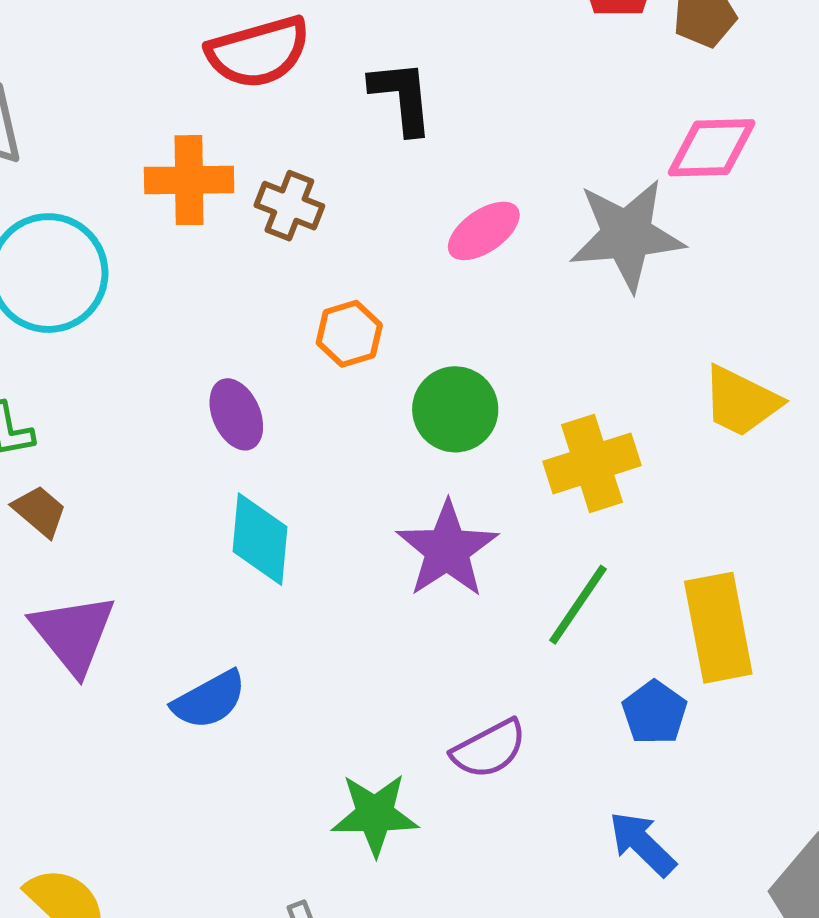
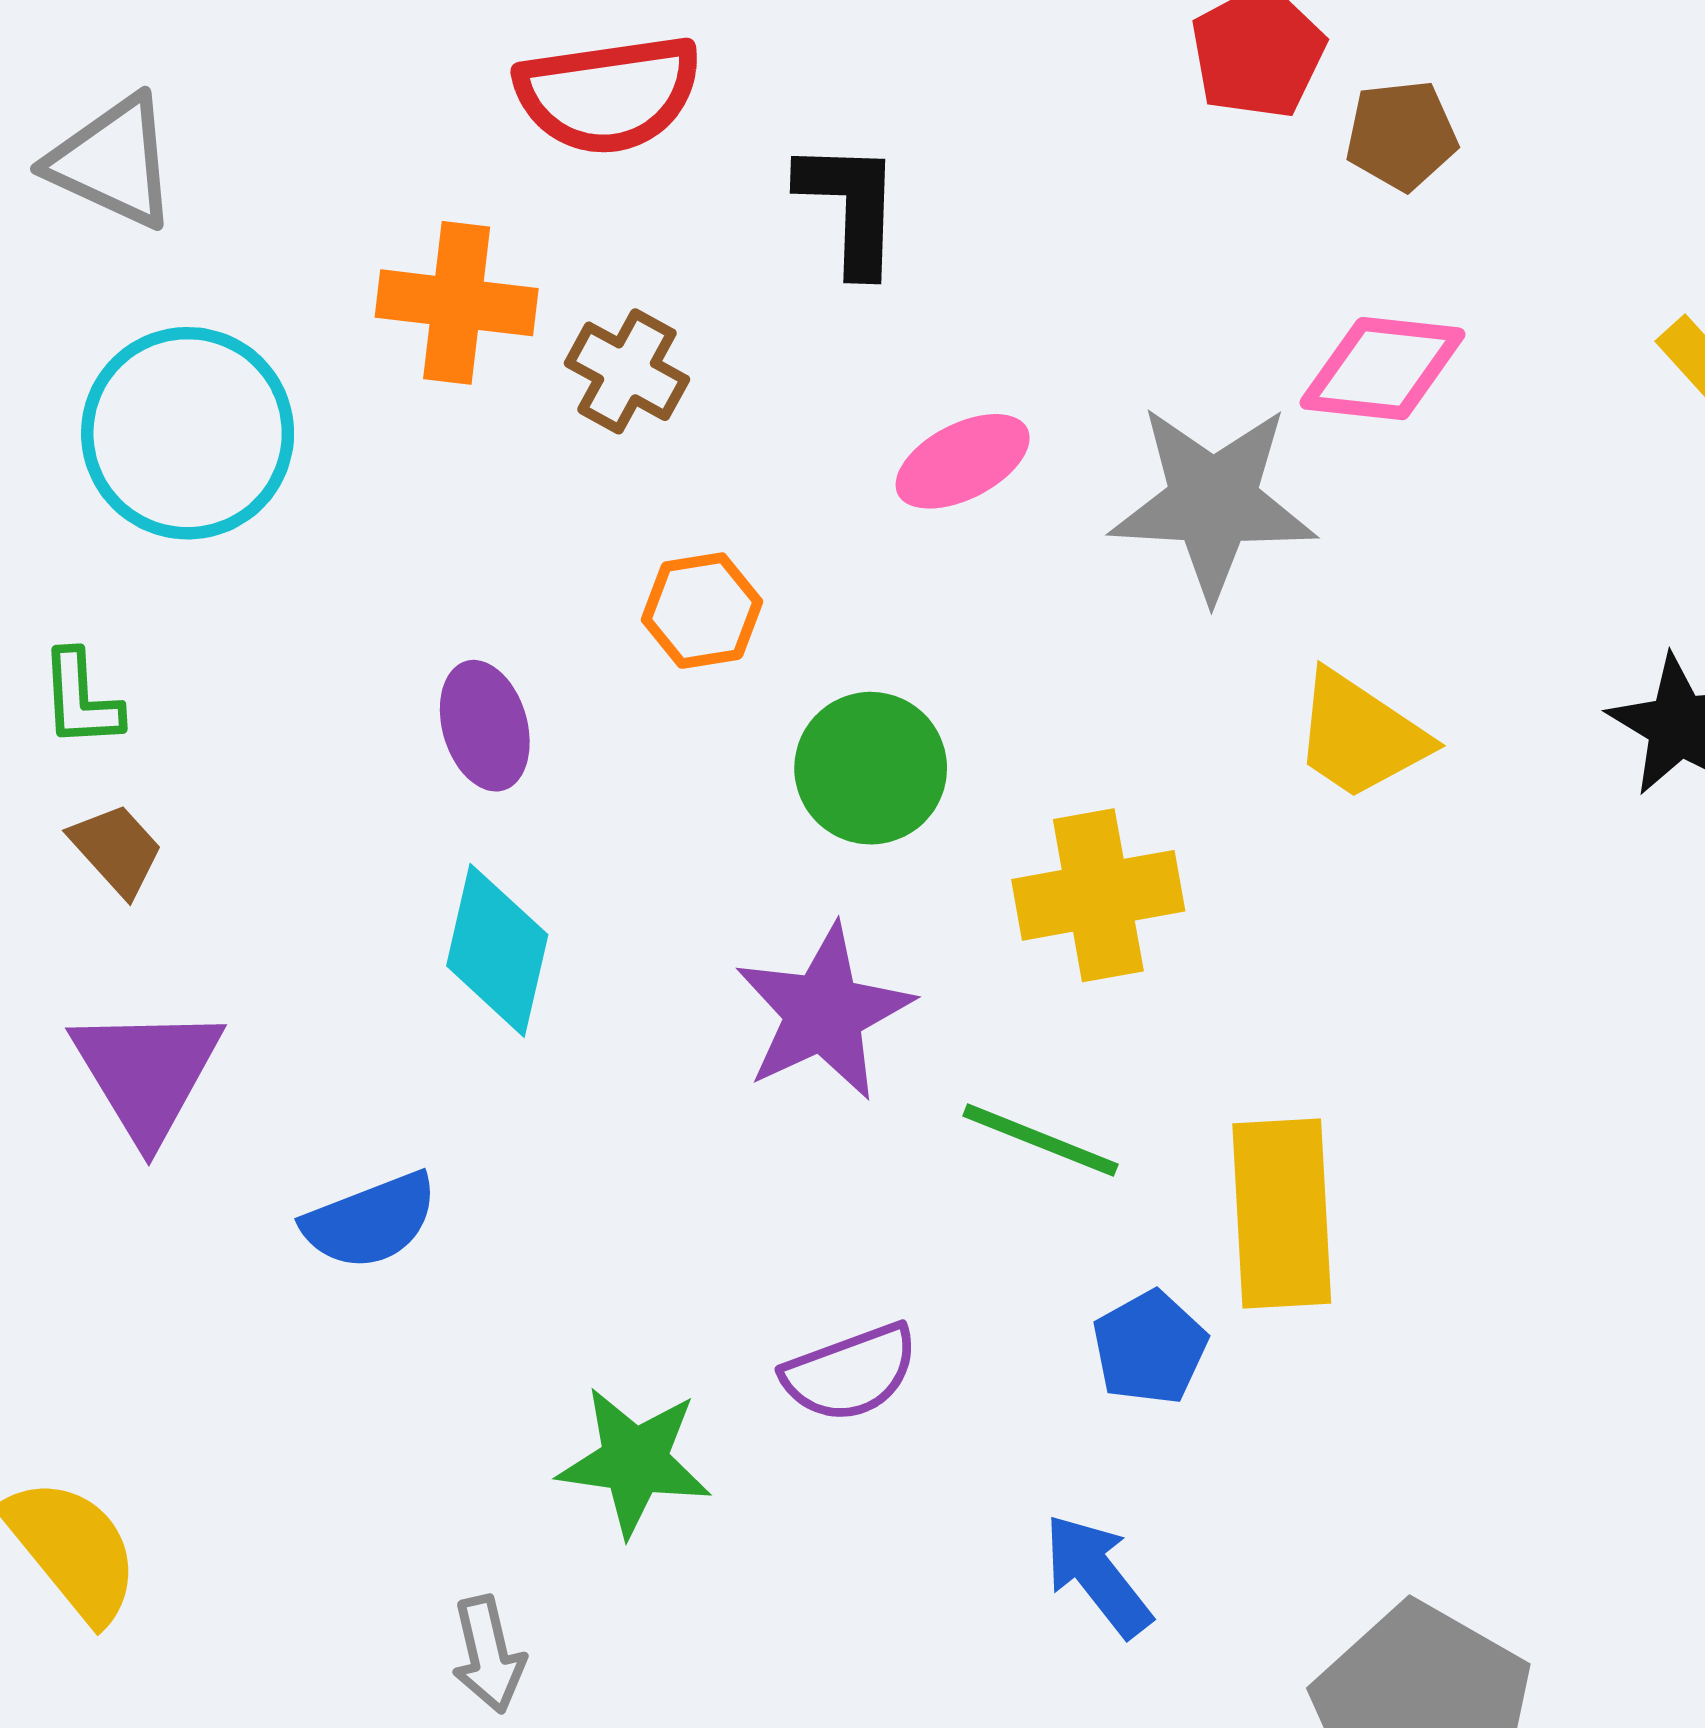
yellow trapezoid: (741, 401) -> (1360, 735), moved
green line: (578, 605) -> (1041, 1140), turned 70

